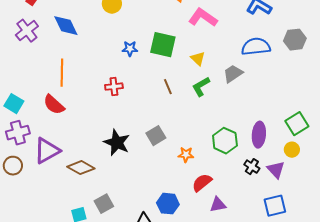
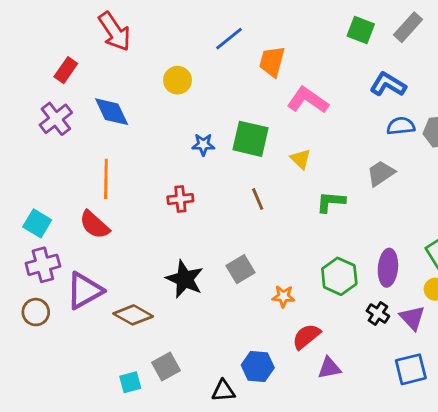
blue semicircle: (256, 47) -> (401, 126), moved, size x0.7
gray trapezoid: (233, 74) -> (381, 173), moved
green L-shape: (201, 87) -> (331, 202), moved, turned 35

